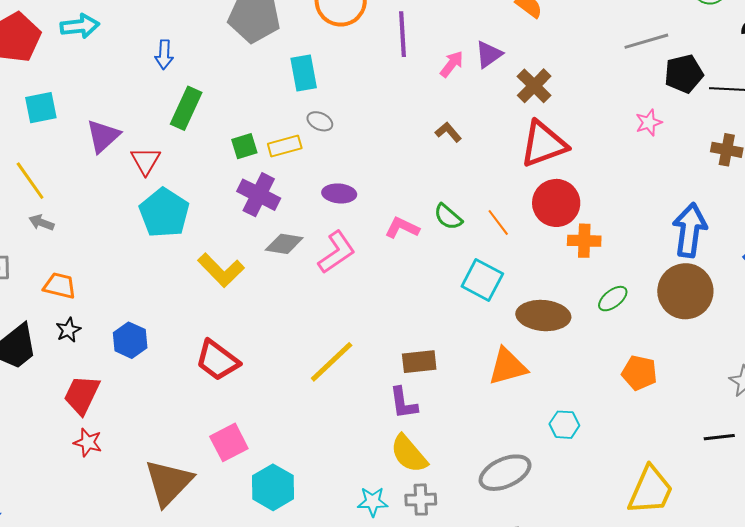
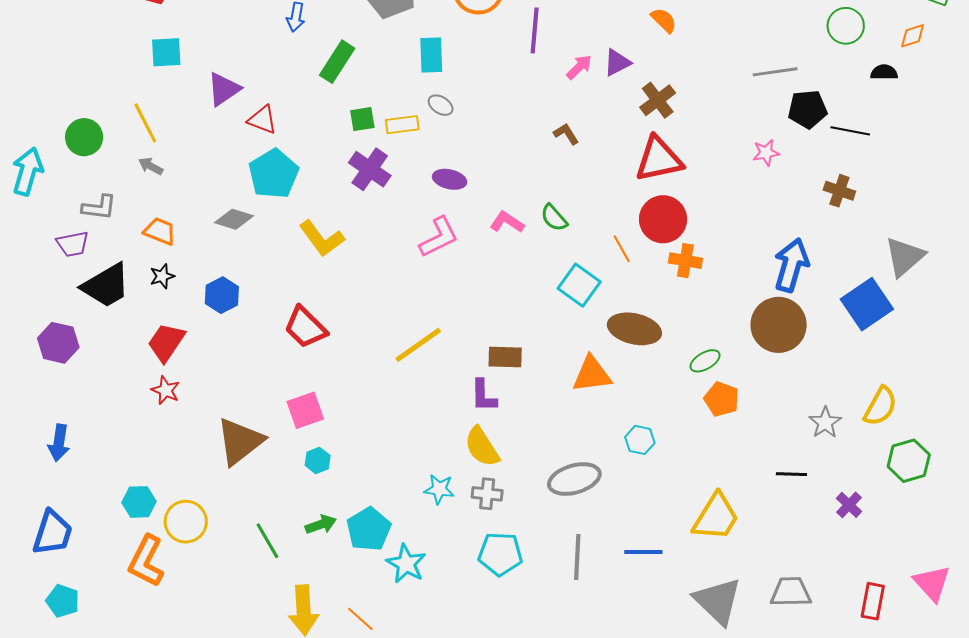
green rectangle: (186, 108) -> (337, 62), moved
red triangle: (145, 161) -> (262, 120), turned -48
orange line: (498, 222) -> (622, 249), moved
gray diamond: (284, 244) -> (234, 219), moved
green ellipse: (613, 299) -> (705, 361), moved
cyan hexagon: (273, 487) -> (318, 460), moved, size x0.6

